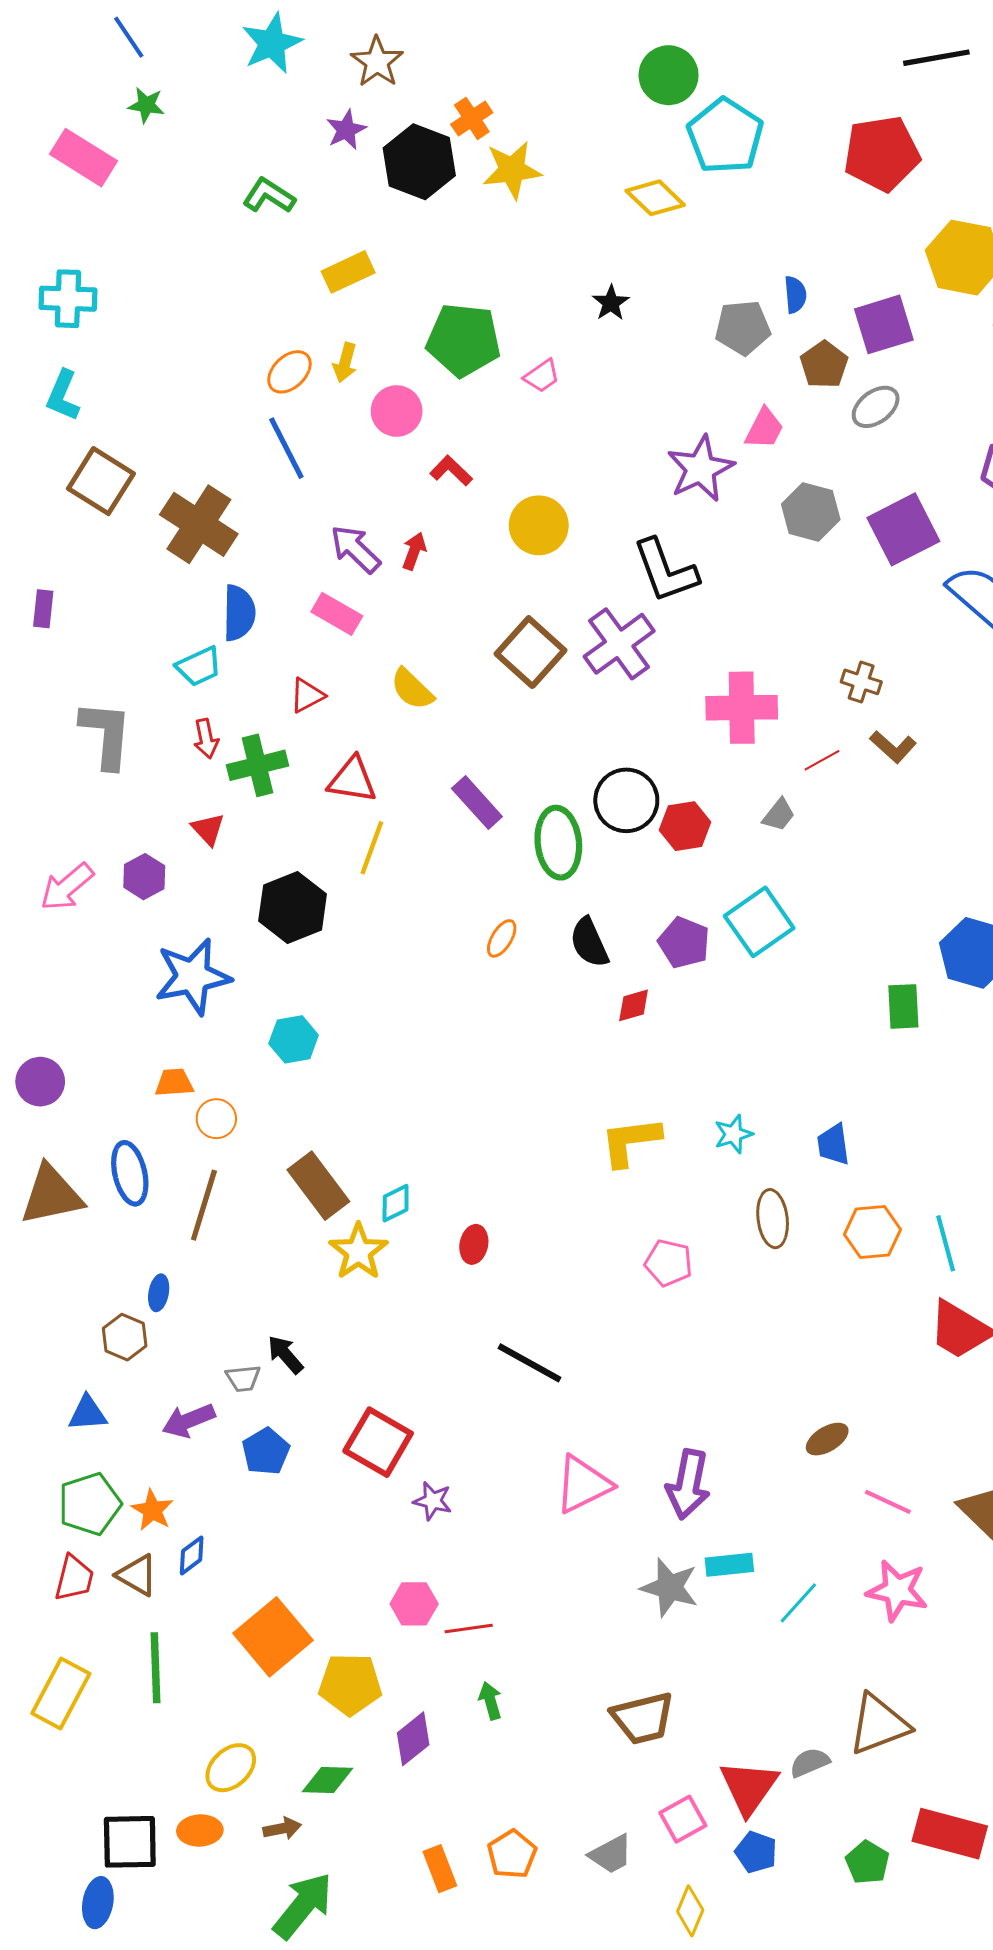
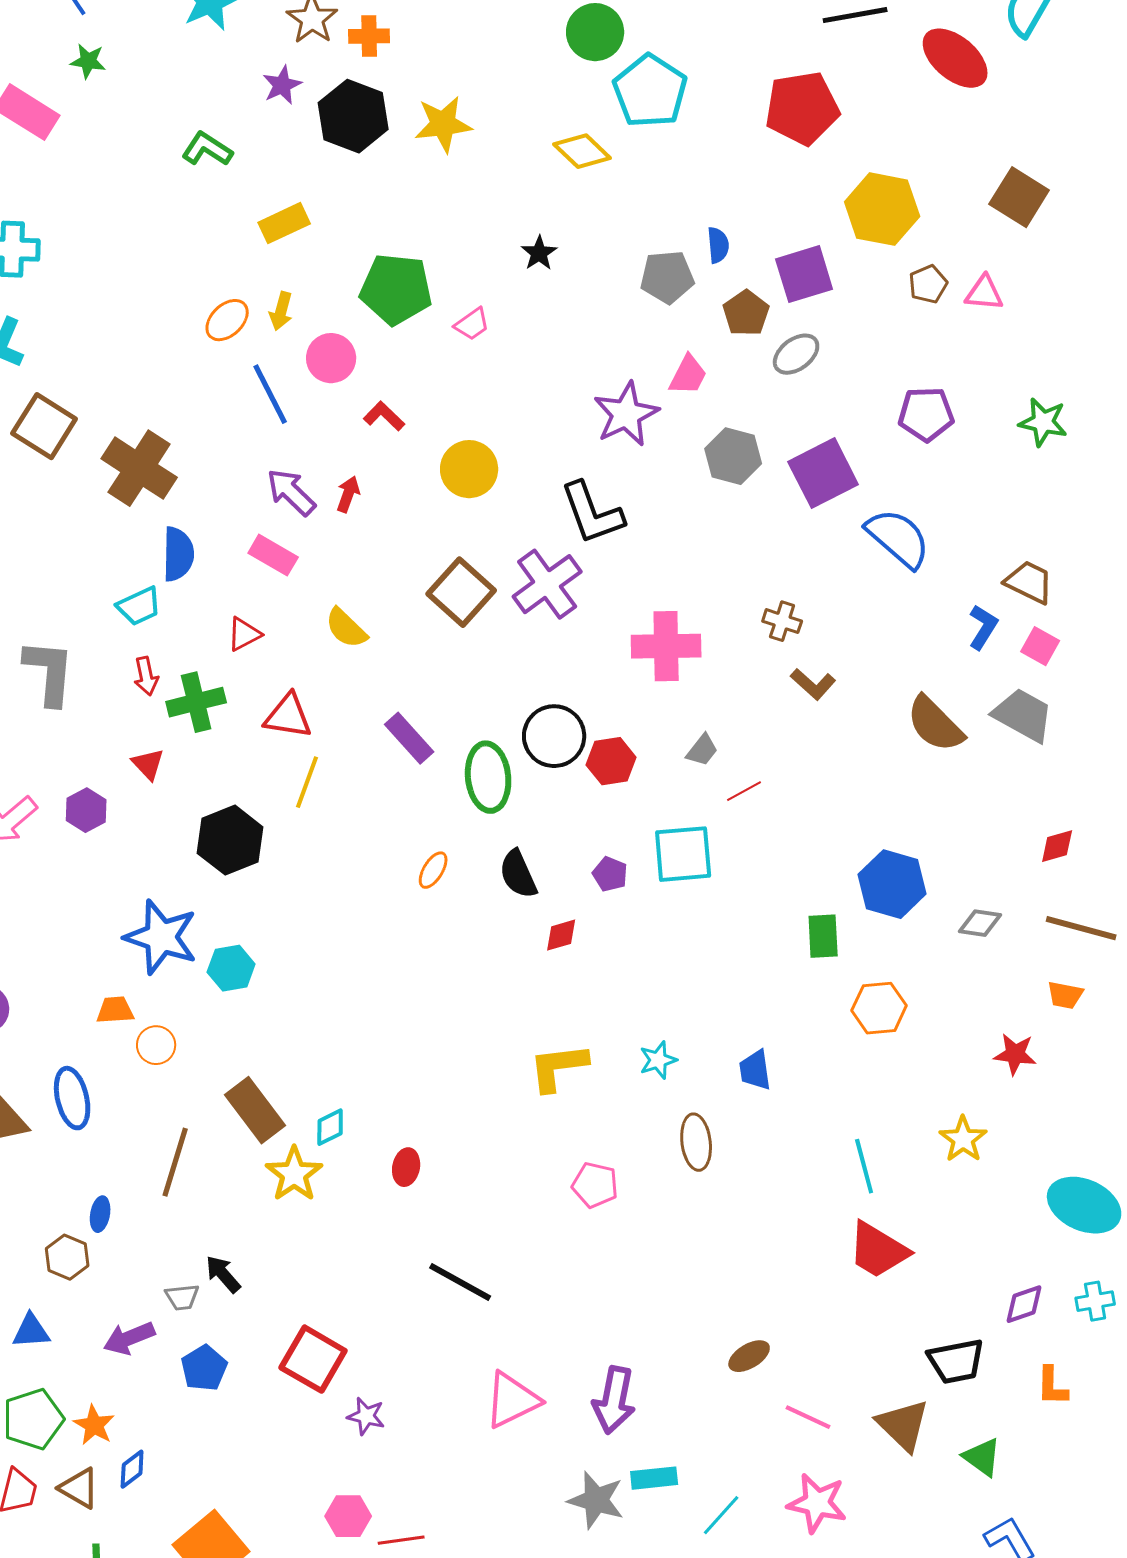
orange cross: (472, 118) -> (369, 36), moved, turned 33
blue line: (286, 448) -> (270, 394), moved
red line: (822, 760) -> (744, 791), moved
cyan square: (759, 922) -> (683, 854), turned 30
purple pentagon: (684, 943) -> (610, 874), size x0.7
blue star: (193, 977) -> (161, 937), moved, turned 30
brown line: (204, 1205) -> (175, 1162), moved
orange hexagon: (872, 1232) -> (879, 1008), moved

